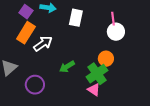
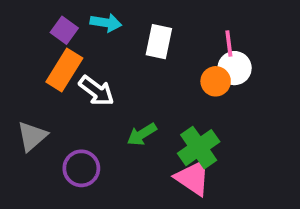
white arrow: (43, 44) -> (96, 91), turned 72
orange circle: (106, 59) -> (216, 81), moved
pink triangle: (94, 90) -> (193, 178), size x1.5

